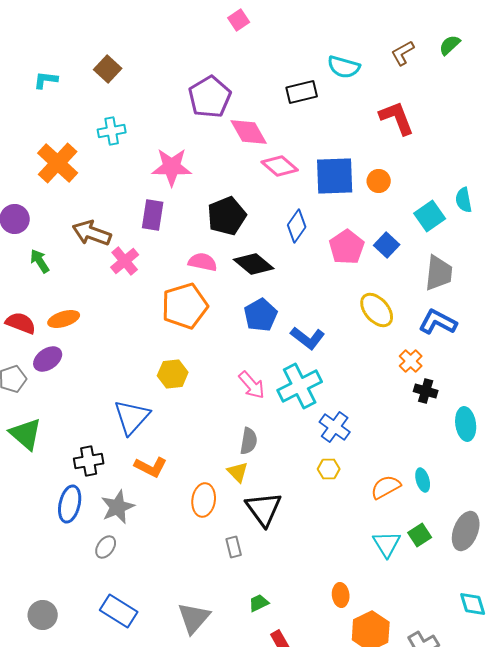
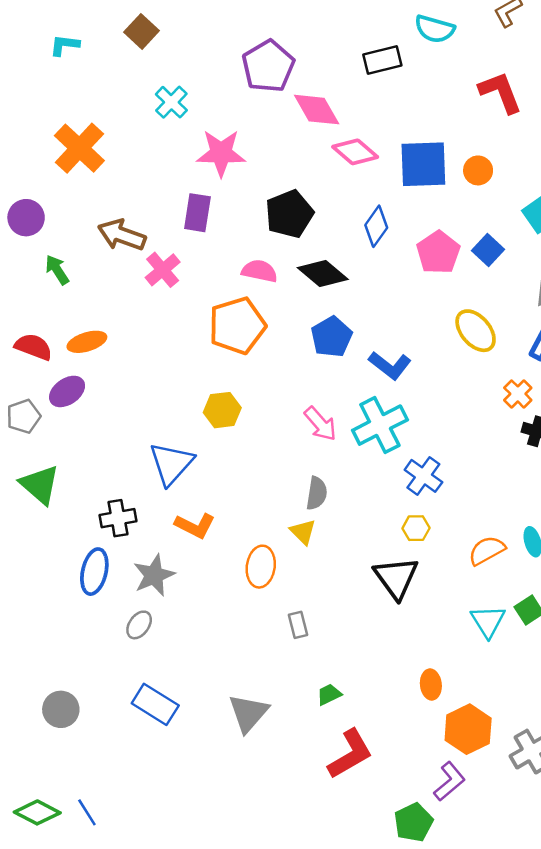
cyan cross: (112, 131) -> (171, 102), moved, turned -36
black triangle: (264, 509) -> (396, 578), moved

